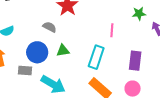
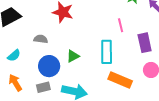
gray semicircle: (50, 27) -> (41, 39), moved
pink line: (112, 30) -> (121, 25), moved

